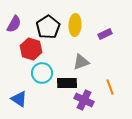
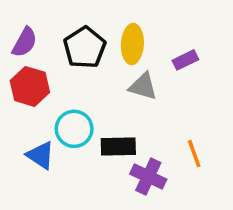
red hexagon: (31, 49) -> (30, 86), moved
gray triangle: (81, 62) -> (143, 86), moved, turned 36
blue triangle: (19, 99) -> (41, 155), moved

